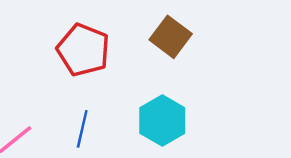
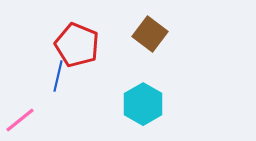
blue line: (82, 129) -> (58, 76), moved

